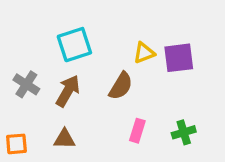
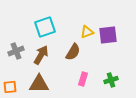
gray cross: (26, 84) -> (16, 51), turned 35
brown triangle: (64, 139) -> (39, 84), size x1.5

